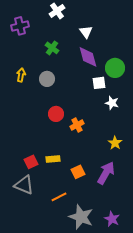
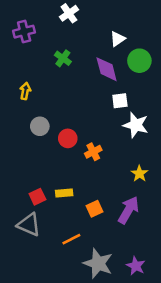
white triangle: (86, 32) -> (118, 39), moved, turned 32
green circle: (115, 68) -> (139, 61), moved
gray circle: (47, 79) -> (40, 126), moved
white star: (112, 103) -> (136, 125), size x1.5

